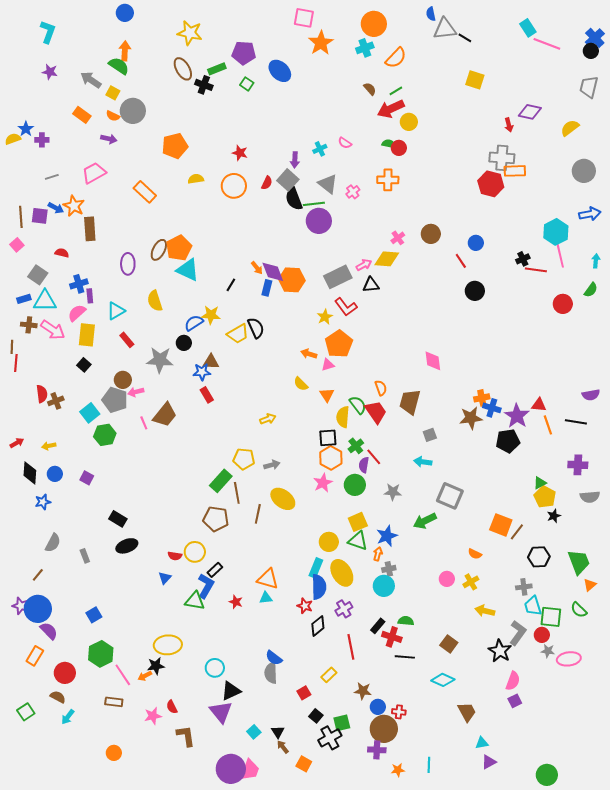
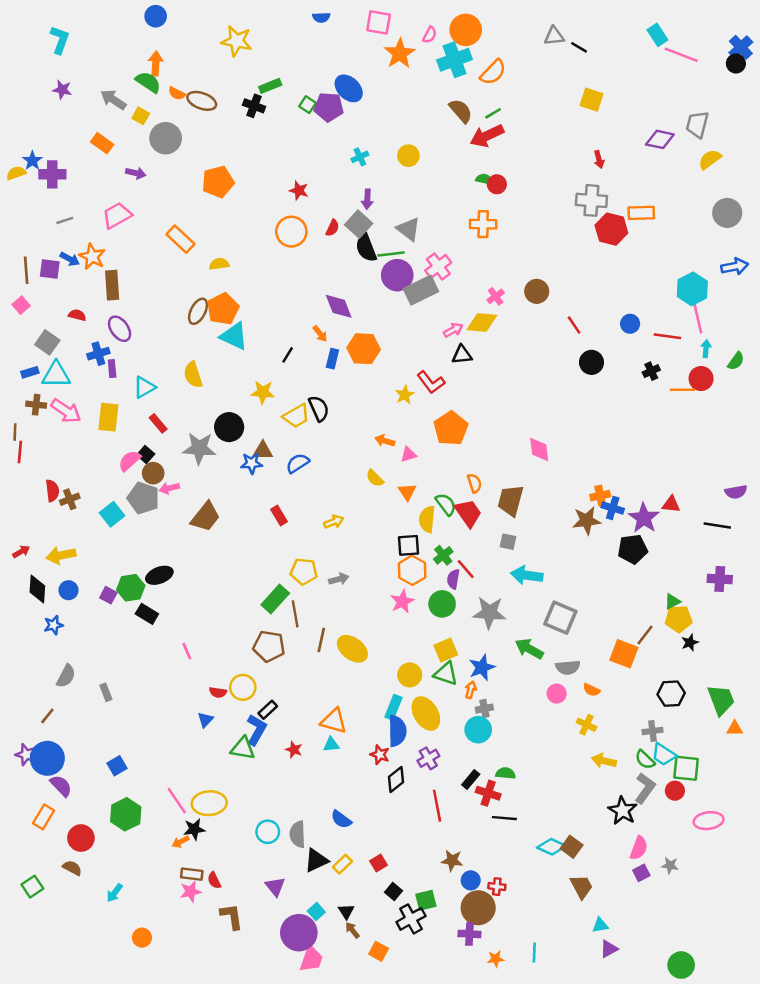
blue semicircle: (431, 14) -> (321, 17), moved, turned -80
gray triangle: (445, 29) -> (554, 36), size x0.7
cyan cross: (365, 48) -> (455, 60), size x1.5
purple pentagon: (244, 53) -> (329, 107), moved
brown ellipse: (183, 69) -> (202, 101), moved, turned -40
gray trapezoid: (589, 87) -> (697, 125), moved
brown semicircle: (370, 89) -> (461, 111), size x1.5
orange semicircle: (113, 116) -> (177, 93), moved
yellow circle: (409, 122) -> (408, 156), moved
red arrow: (509, 125) -> (599, 159), moved
purple cross: (42, 140) -> (52, 174), size x1.5
pink semicircle: (345, 143) -> (430, 35), moved, turned -96
cyan cross: (320, 149) -> (360, 157), moved
gray cross: (502, 158) -> (591, 200), moved
yellow semicircle: (196, 179) -> (219, 264), moved
pink cross: (353, 192) -> (438, 266), moved, size x1.5
blue circle: (476, 243) -> (630, 324), moved
black cross: (523, 259) -> (651, 371), moved
cyan arrow: (596, 261) -> (706, 349), moved
purple ellipse: (128, 264) -> (120, 329), moved, turned -35
purple diamond: (273, 272) -> (339, 306), moved
gray rectangle: (338, 277) -> (421, 290), moved
pink semicircle: (77, 313) -> (130, 461), moved
blue semicircle: (194, 323) -> (298, 463), moved
black circle: (184, 343) -> (229, 427), size x1.5
orange pentagon: (339, 344) -> (451, 428), moved
black square: (84, 365) -> (146, 454), moved
red rectangle: (207, 395) -> (279, 516), moved
pink line: (144, 423) -> (187, 651), moved
orange line: (548, 425) -> (682, 390), moved, turned -72
green hexagon: (105, 435) -> (131, 588), moved
gray square: (430, 435) -> (508, 542), moved, turned 32
yellow arrow: (49, 446) -> (61, 555), size x1.6
cyan arrow: (423, 462) -> (527, 575), size x1.4
gray star: (393, 492) -> (489, 613), size x1.5
yellow pentagon: (545, 497) -> (679, 619), turned -30
gray semicircle: (590, 497) -> (568, 667), moved
yellow ellipse: (283, 499) -> (352, 649), moved
black rectangle: (118, 519) -> (147, 614), moved
green arrow: (425, 521) -> (529, 649), turned 55
brown line: (517, 532) -> (645, 635), moved
black ellipse: (127, 546) -> (159, 575), moved
pink circle: (447, 579) -> (557, 694), moved
yellow cross: (471, 582) -> (586, 725), turned -35
orange triangle: (590, 585) -> (735, 728), turned 40
cyan trapezoid: (533, 606) -> (664, 755), turned -40
green semicircle: (579, 610) -> (645, 760), moved
brown square: (449, 644) -> (572, 847), moved
gray star: (548, 651) -> (670, 865), moved
gray semicircle: (271, 673) -> (298, 834), moved
pink line: (123, 675) -> (177, 801), moved
yellow rectangle: (329, 675) -> (342, 864), moved
black triangle: (231, 691) -> (316, 860), moved
brown rectangle: (114, 702) -> (192, 874), moved
purple triangle: (221, 712) -> (275, 887), size x0.7
cyan arrow: (68, 717) -> (115, 893), moved
purple circle: (231, 769) -> (299, 933), moved

